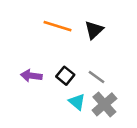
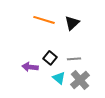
purple arrow: (31, 76) -> (30, 67), moved
gray line: (97, 77) -> (74, 59), turned -40

